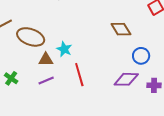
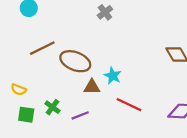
red line: (79, 75) -> (129, 105), turned -50
purple line: (46, 81) -> (80, 115), moved

